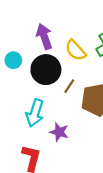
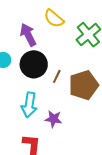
yellow semicircle: (76, 50) -> (54, 18), moved

